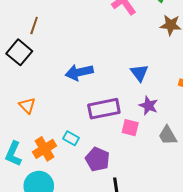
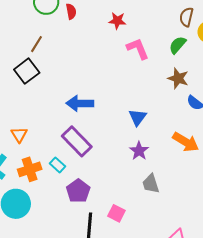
brown line: (34, 25) -> (36, 44), moved
orange triangle: (27, 106) -> (19, 135), moved
purple rectangle: (104, 109) -> (77, 141), moved, turned 44
pink square: (130, 128) -> (116, 213), moved

